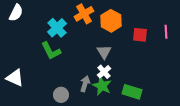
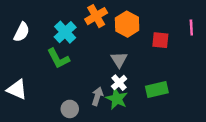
white semicircle: (16, 13) -> (22, 32), moved
pink line: (166, 32) -> (191, 28), moved
green rectangle: (132, 92) -> (157, 89), moved, turned -30

